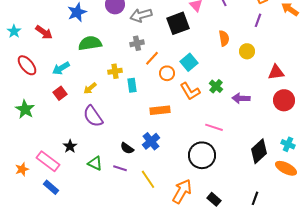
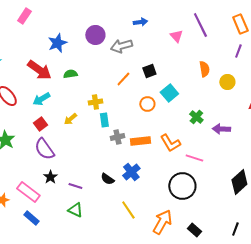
black square: (178, 23) -> (149, 71), moved, size x0.6
red arrow: (44, 32) -> (39, 70), moved, size x1.4
green semicircle: (90, 43) -> (70, 74), size x0.6
gray cross: (137, 43) -> (117, 137), moved
orange line: (152, 58) -> (123, 79), moved
cyan rectangle: (132, 85) -> (104, 120), moved
orange L-shape: (190, 91) -> (170, 143), moved
purple semicircle: (93, 116) -> (44, 149), moved
green triangle: (95, 163) -> (75, 210), moved
purple line: (120, 168) -> (75, 186), moved

